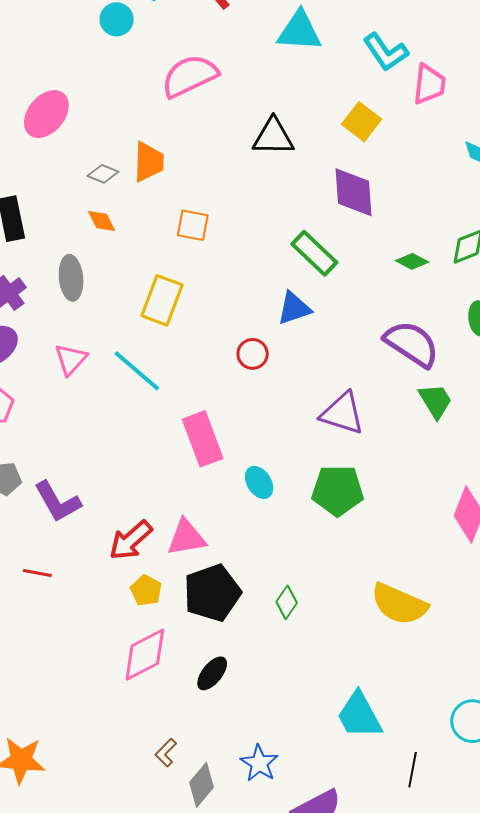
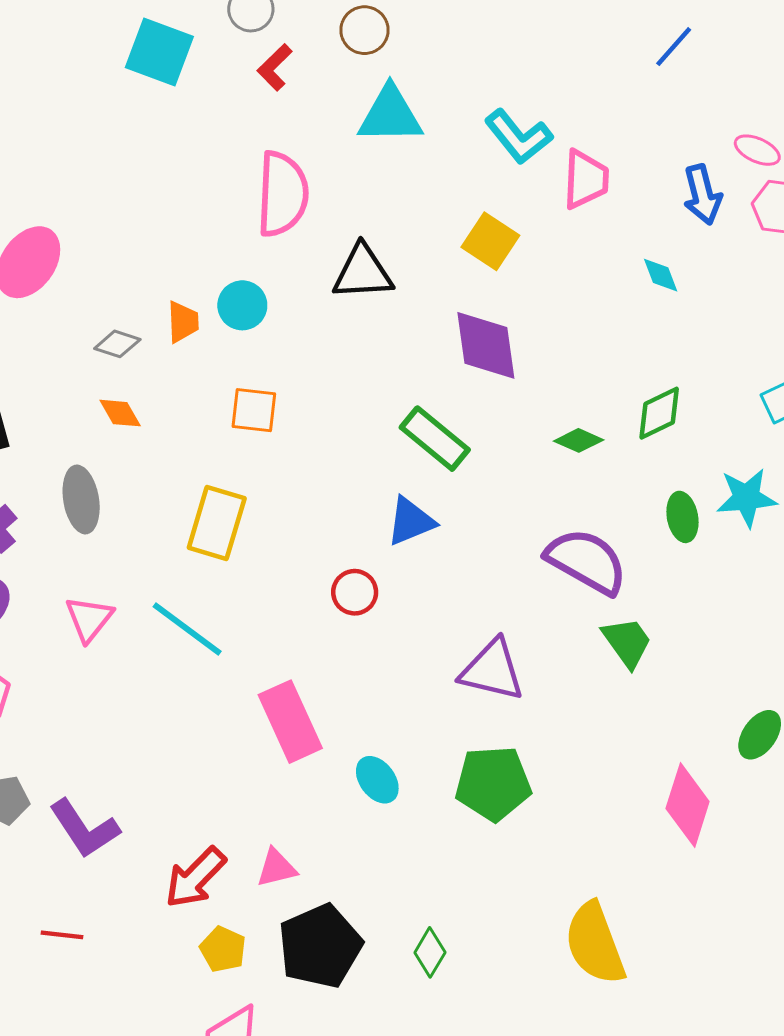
cyan circle: (117, 19) -> (242, 305), moved
pink semicircle: (190, 76) -> (282, 194), moved, turned 122
orange trapezoid: (149, 162) -> (183, 322), size x0.7
pink triangle: (186, 538) -> (277, 868), size x0.7
yellow semicircle: (399, 604) -> (595, 943), turned 50

